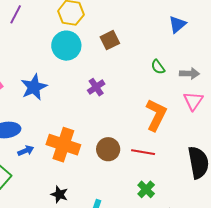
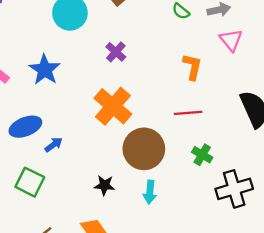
orange L-shape: (156, 115) -> (192, 67), size x0.7
orange cross: (63, 145) -> (113, 106), moved, turned 36
brown circle: (108, 149) -> (144, 149), moved, size x1.5

